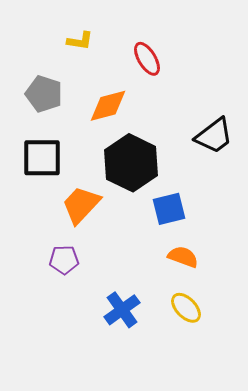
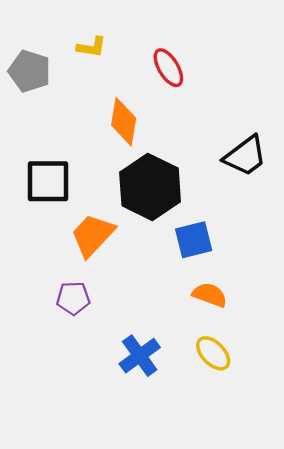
gray pentagon: (44, 94) -> (30, 71), moved
orange diamond: (108, 106) -> (124, 122), turned -66

